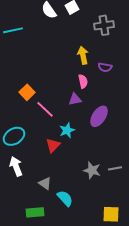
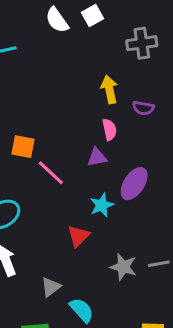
orange square: (27, 92) -> (23, 147), turned -35
cyan star: (67, 130) -> (102, 205), moved
red triangle: (53, 145) -> (79, 236), moved
gray triangle: (45, 183) -> (51, 287), turned 48

